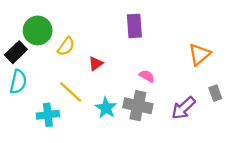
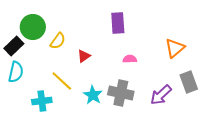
pink semicircle: (147, 76) -> (130, 59), moved, turned -32
gray rectangle: (215, 93) -> (189, 82), size x1.5

